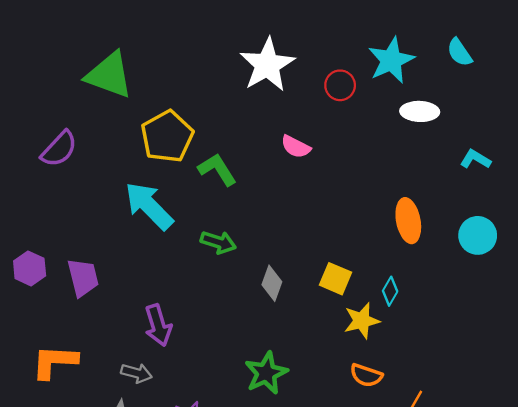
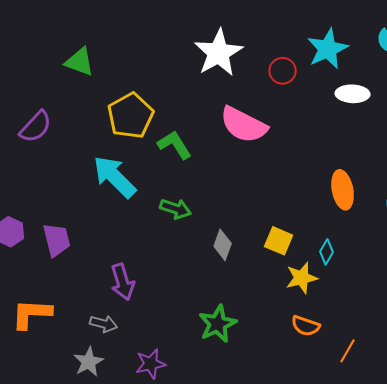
green triangle: (109, 75) -> (80, 62), size x0.7
pink semicircle: (296, 147) -> (244, 125), size x1.8

